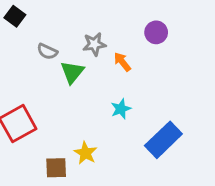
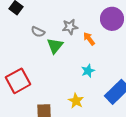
purple circle: (156, 32) -> (112, 19), size x1.5
yellow star: (86, 153) -> (76, 101), moved

